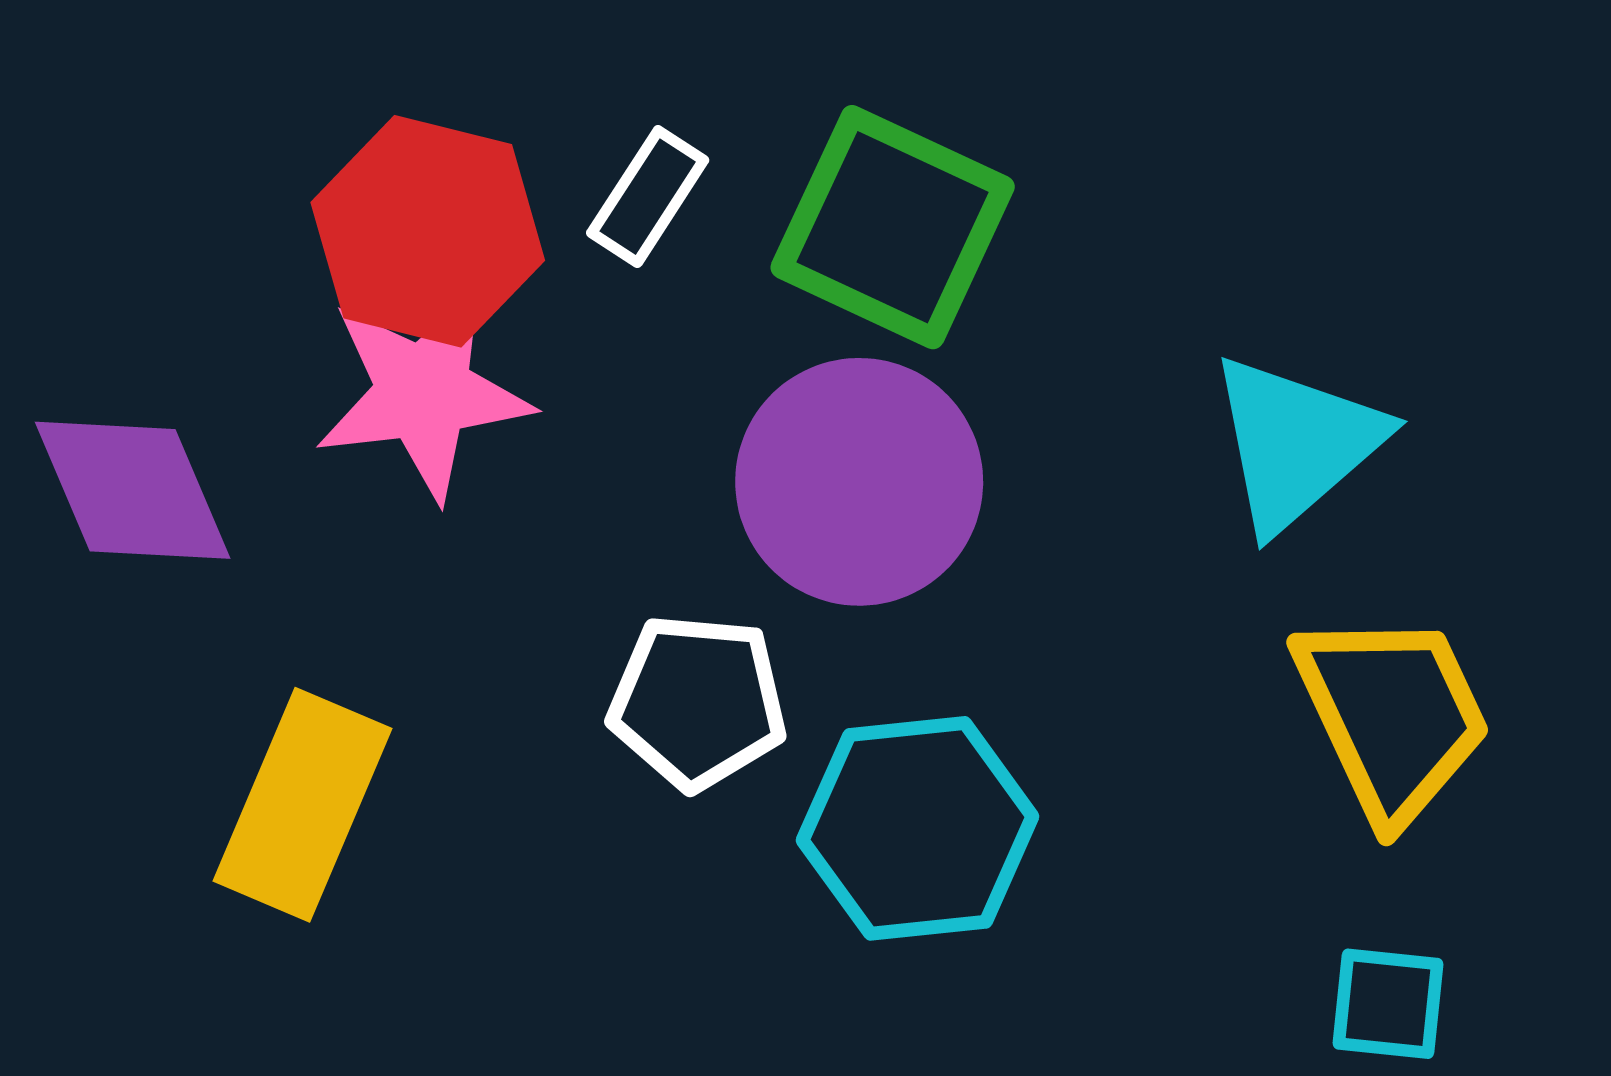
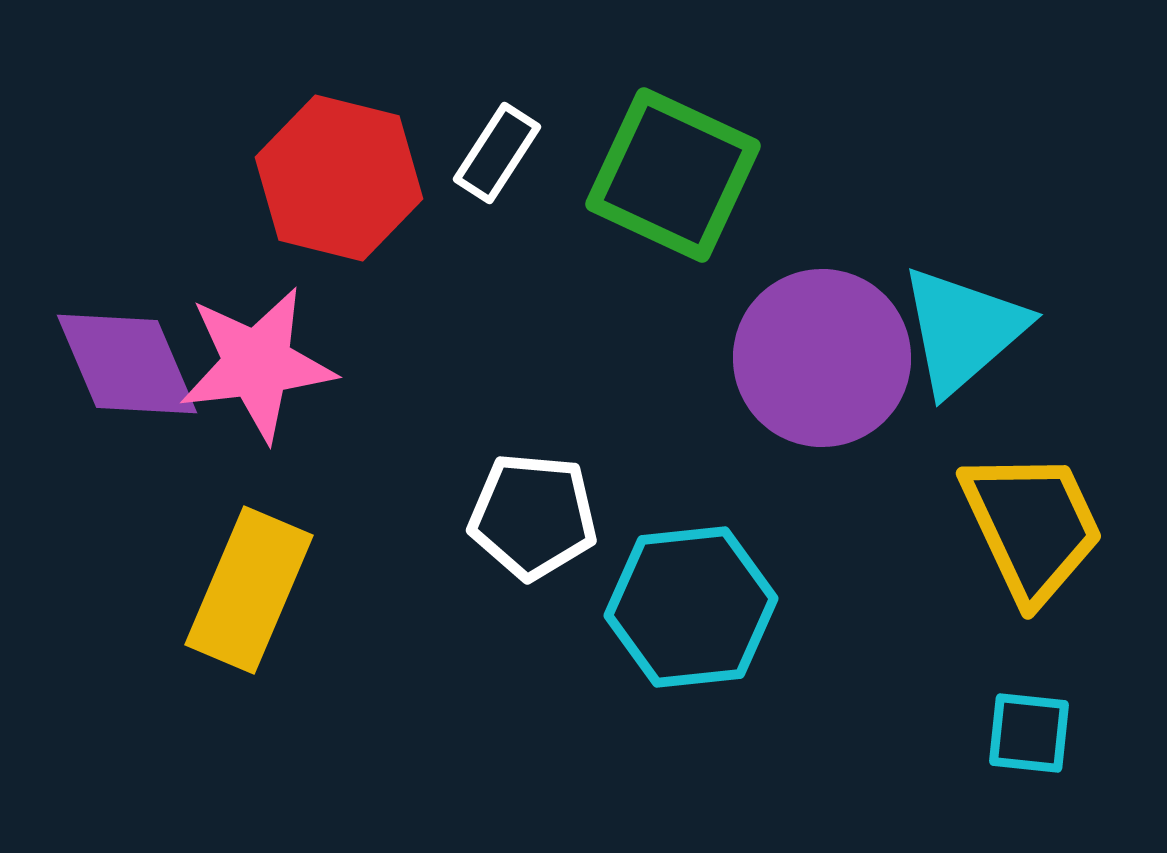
pink star: (424, 393) -> (257, 364), moved
purple circle: (859, 482) -> (822, 358), moved

